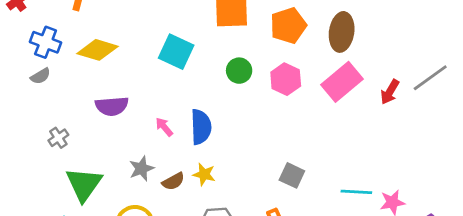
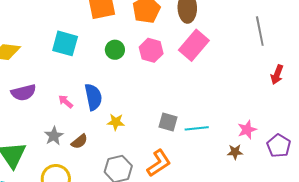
gray line: (430, 78) -> (260, 31), turned -56
red arrow: (390, 92) -> (277, 75), moved
yellow star: (204, 174) -> (116, 122), moved
cyan line: (356, 192) -> (197, 128), moved

